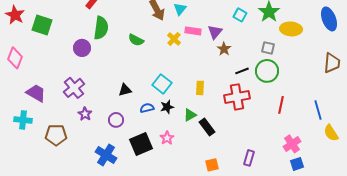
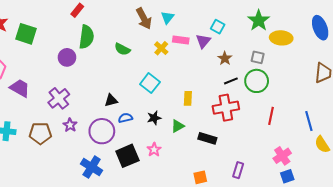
cyan square: (240, 15) -> (218, 27), moved
brown star: (224, 49) -> (225, 58), moved
cyan square: (162, 84) -> (150, 83), moved
purple trapezoid: (36, 93) -> (20, 88), moved
blue semicircle: (147, 108) -> (125, 118), moved
purple circle: (116, 120) -> (102, 131), size x1.6
black rectangle: (207, 127) -> (207, 138), moved, turned -36
brown pentagon: (56, 135) -> (40, 133), moved

